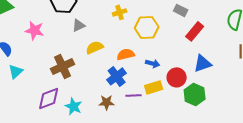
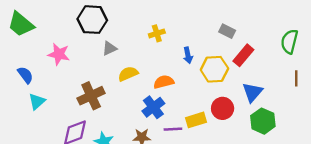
yellow hexagon: (147, 27) -> (214, 69), moved
blue arrow: (153, 63) -> (188, 55), moved, turned 64
blue triangle: (203, 63) -> (253, 92), turned -30
green hexagon: (195, 94) -> (263, 121), moved

